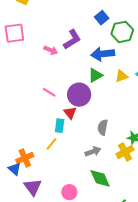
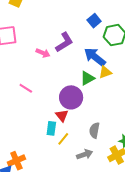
blue arrow: (103, 54) -> (95, 57), turned 45
yellow triangle: (121, 76) -> (105, 72), moved
pink line: (49, 92) -> (26, 88), moved
yellow line: (52, 144) -> (63, 139), moved

